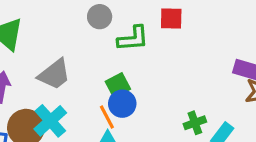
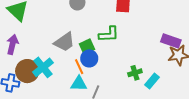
green L-shape: (133, 39) -> (109, 34), moved
gray trapezoid: (54, 74) -> (64, 42), moved

